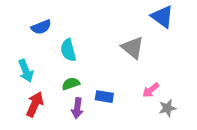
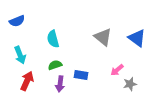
blue triangle: (162, 17) -> (137, 38), moved
blue semicircle: (41, 27) -> (17, 21), moved

